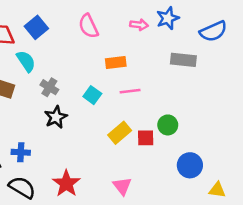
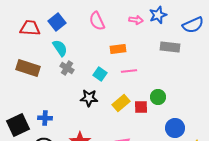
cyan semicircle: (26, 61) -> (60, 48), moved
black star: (56, 117) -> (89, 98), moved, turned 30

